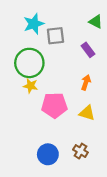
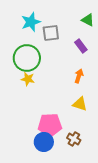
pink pentagon: (54, 105) -> (50, 125), moved

